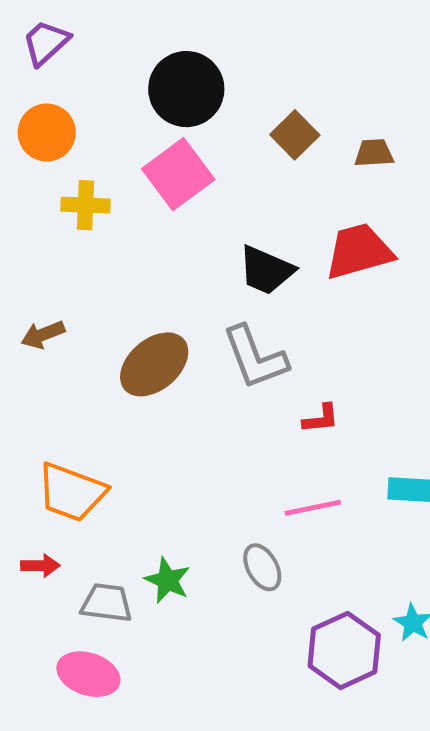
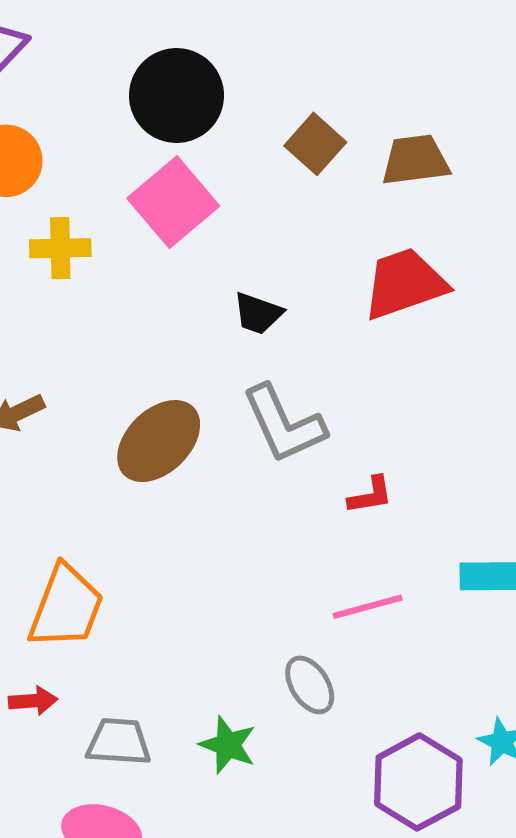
brown trapezoid: (374, 153) -> (415, 160), size x1.4
black trapezoid: (266, 270) -> (258, 313), moved, size x0.7
orange trapezoid: (71, 492) -> (66, 607), turned -86
green star: (167, 580) -> (228, 745), moved

